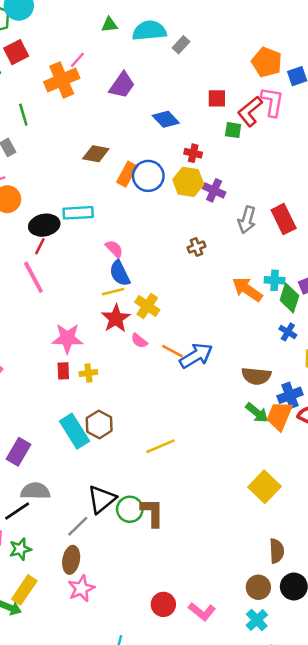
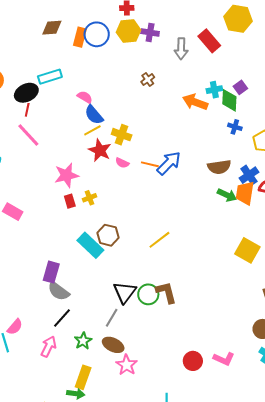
gray semicircle: (35, 491) -> (59, 291), moved, turned -130
green star: (20, 549) -> (83, 341), moved
brown ellipse: (71, 560) -> (113, 345), turned -60

